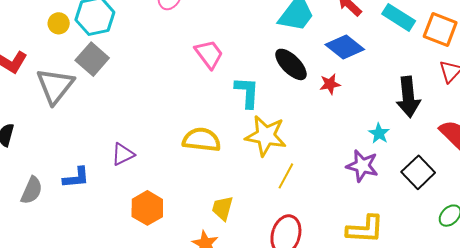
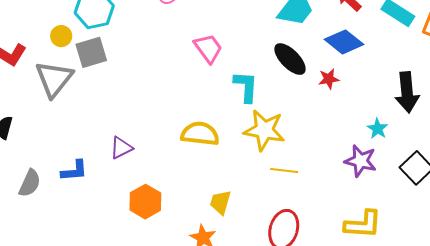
yellow circle: (59, 23) -> (61, 36), moved
gray square: (92, 59) -> (91, 52), turned 32
yellow line: (286, 176) -> (284, 170), turned 68

